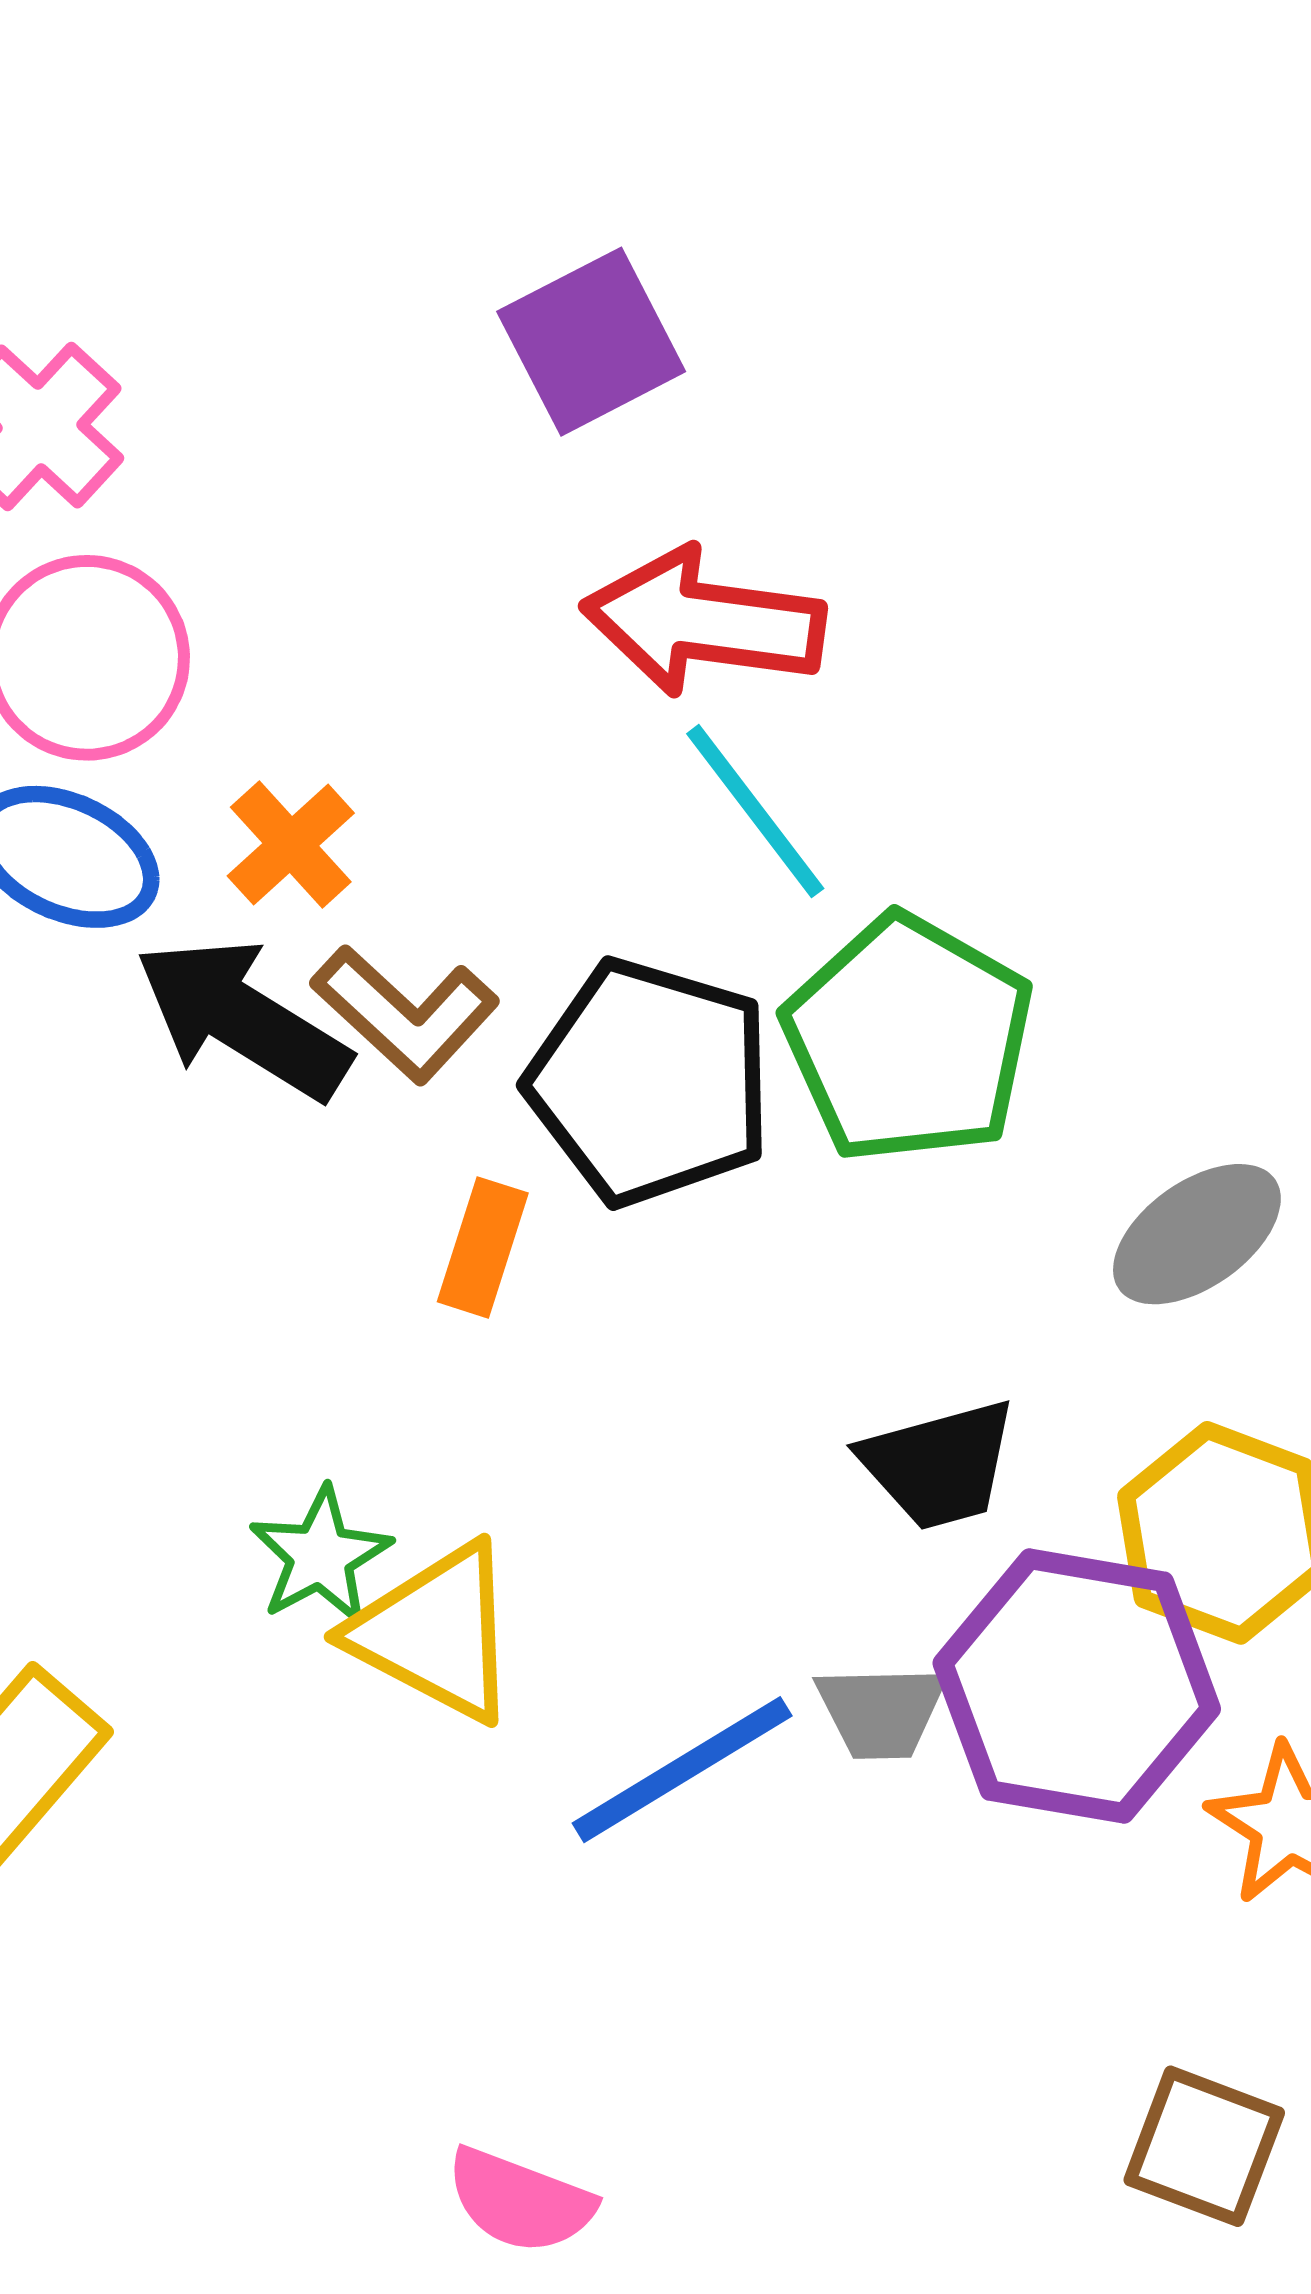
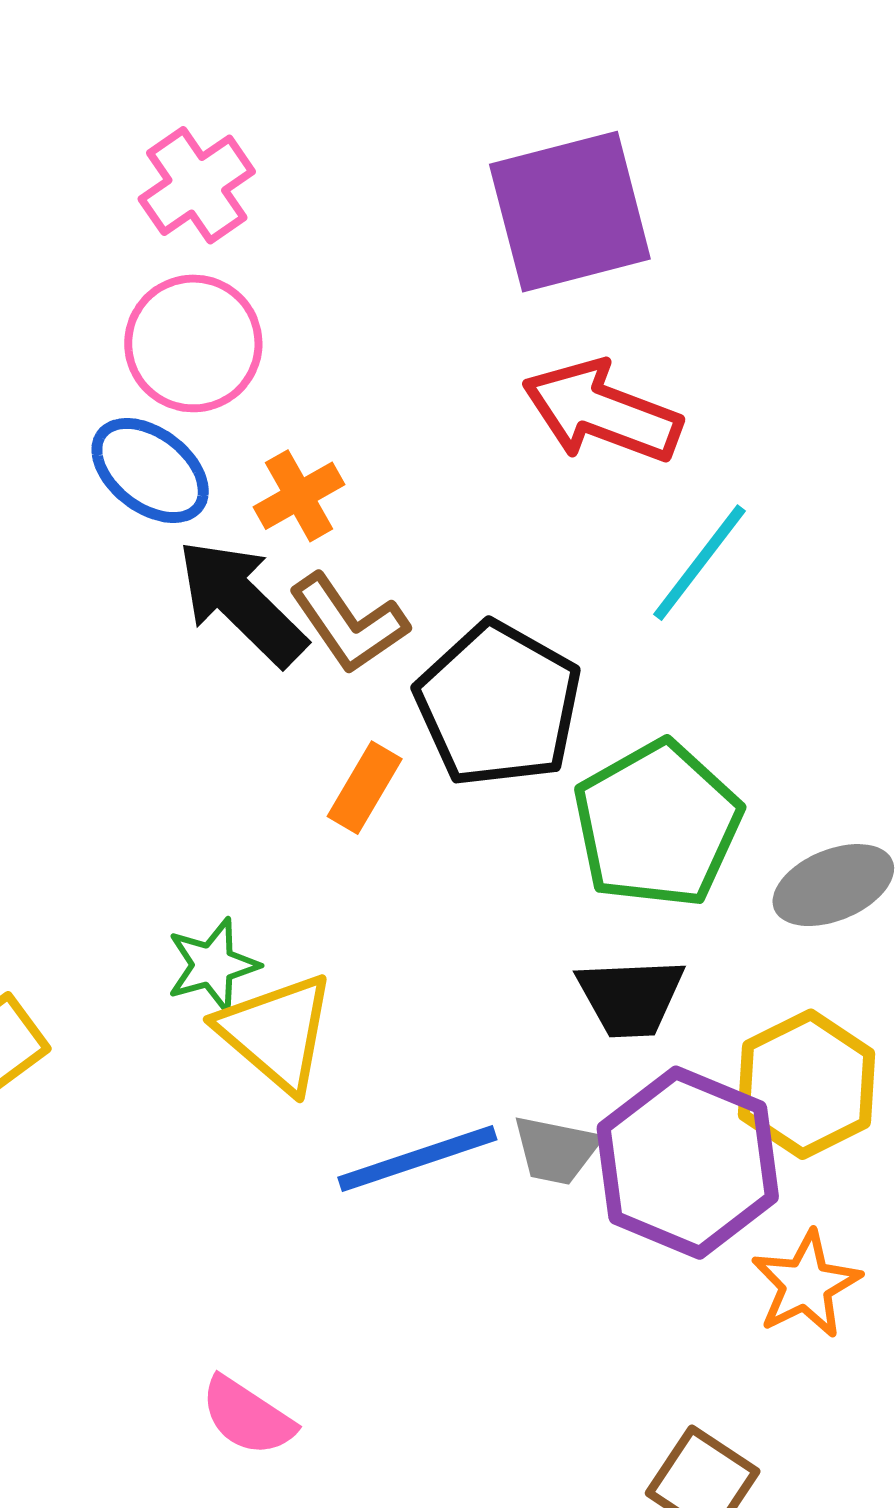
purple square: (591, 342) -> (570, 212), size x1.4
cyan line: (755, 811) -> (700, 563), moved, turned 62
green pentagon: (908, 1039) -> (657, 824), moved

